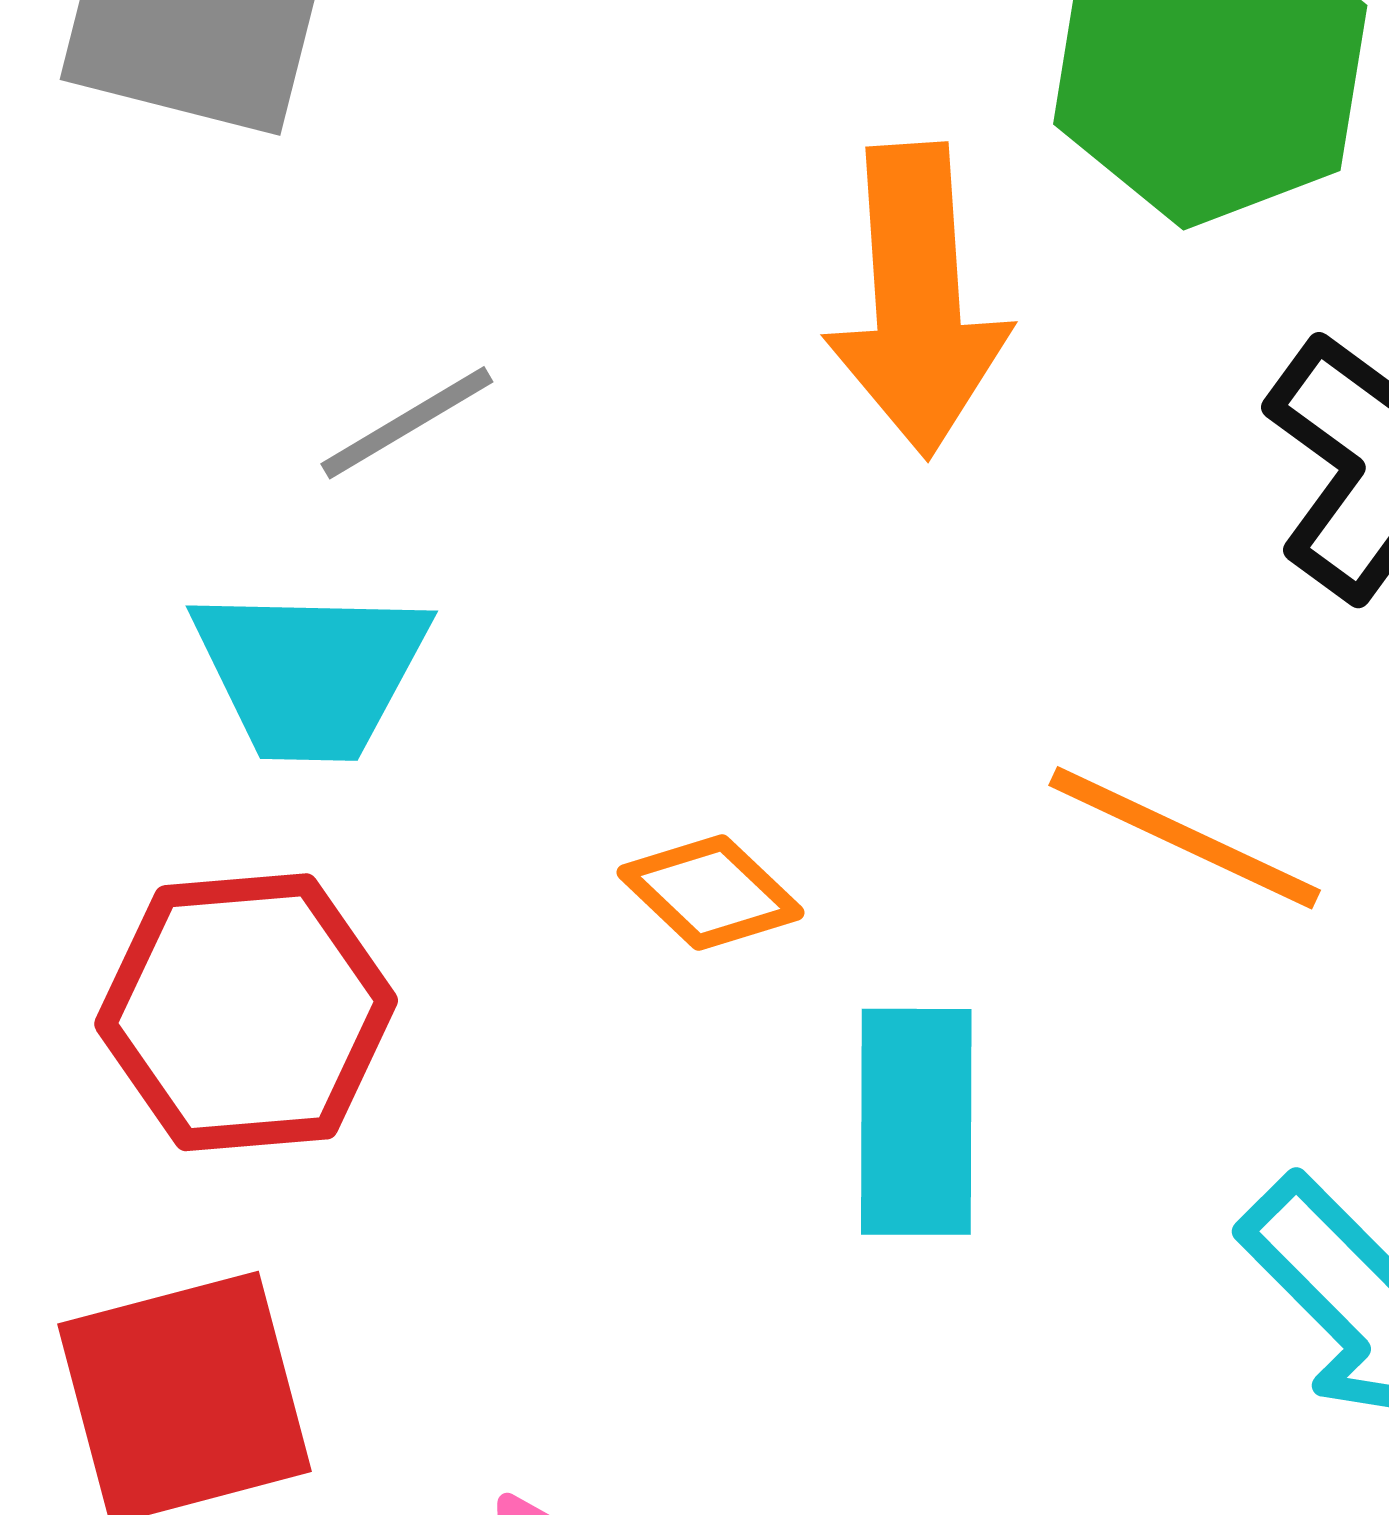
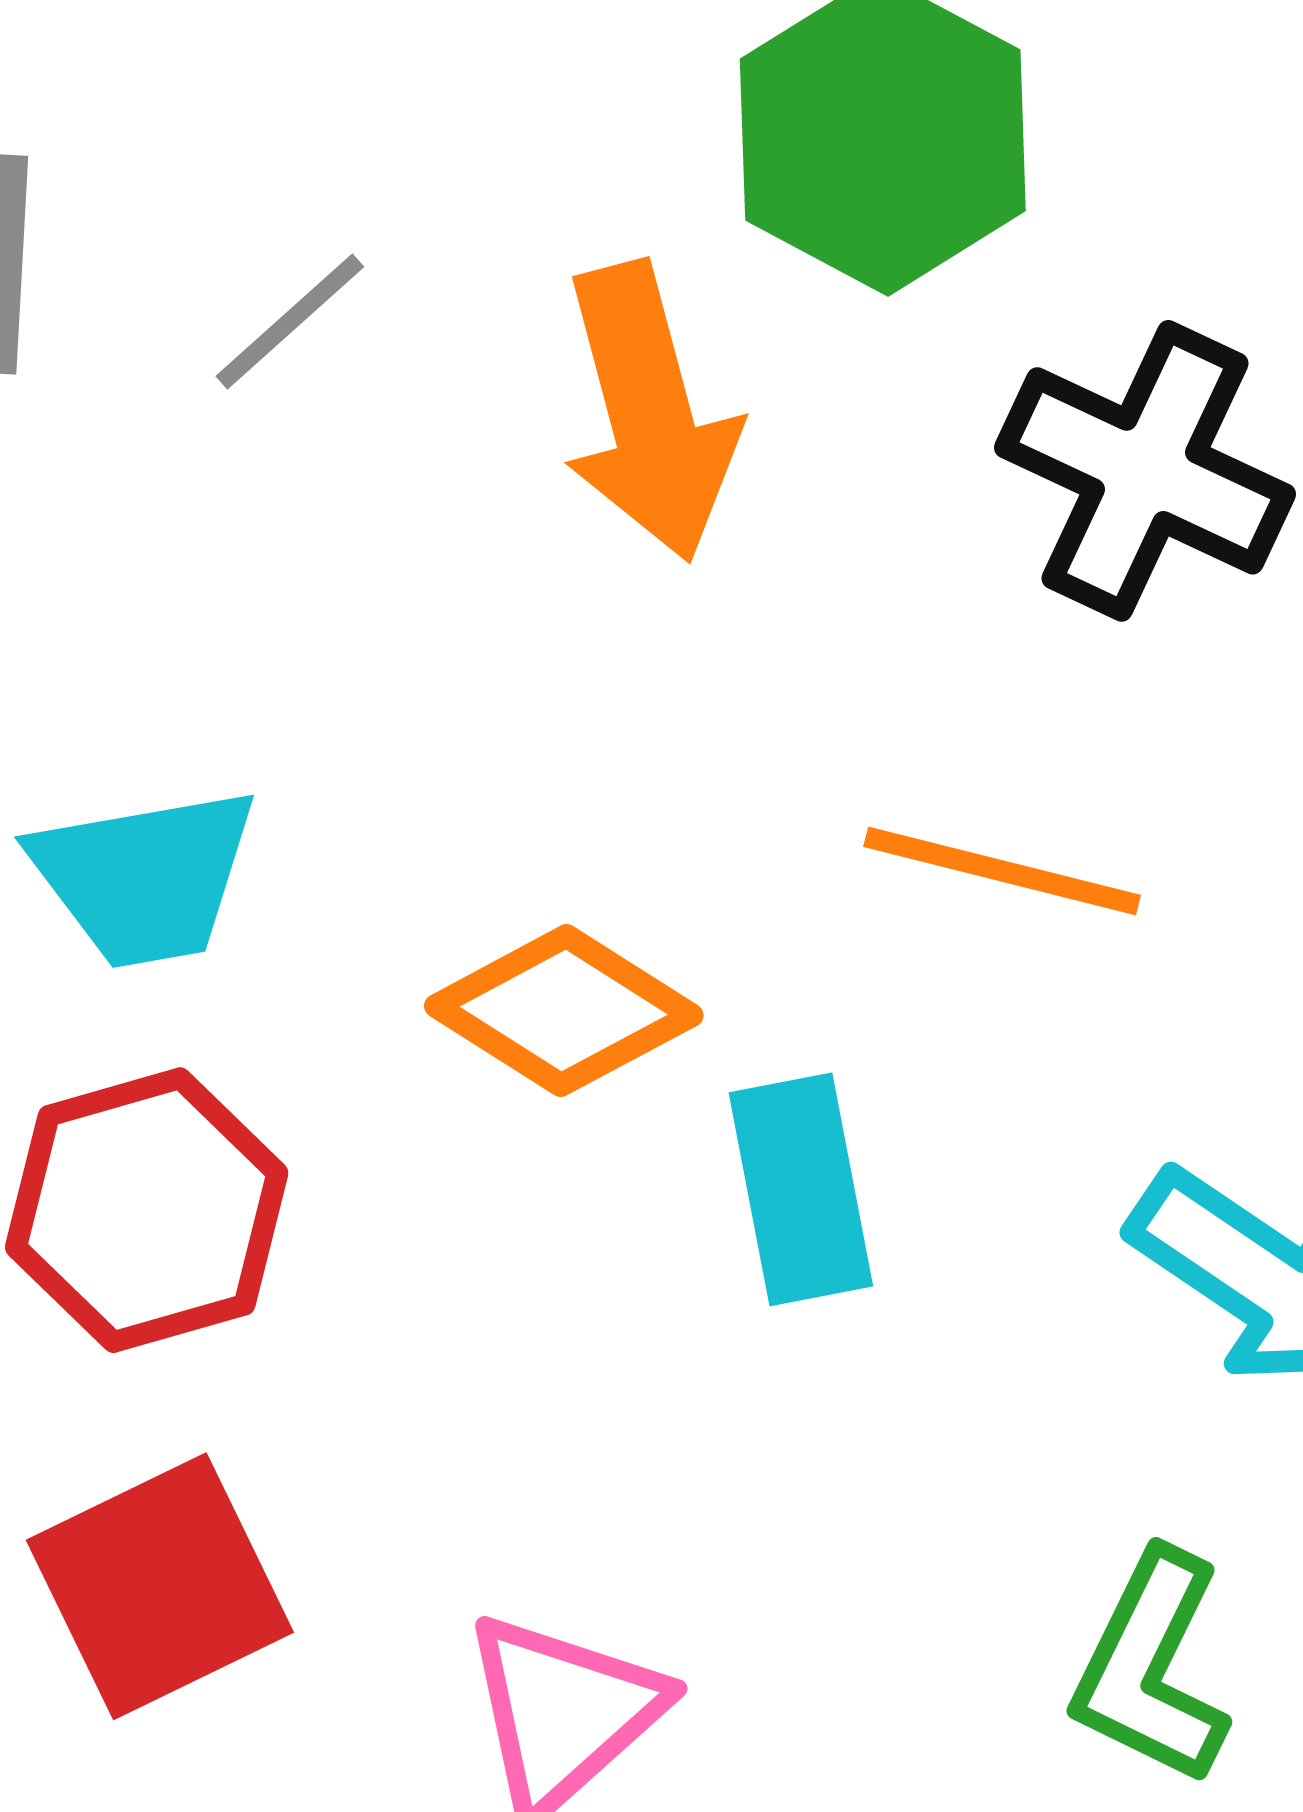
gray line: (407, 423) -> (290, 321), moved
orange diamond: (710, 892) -> (564, 1011), size x1.5

